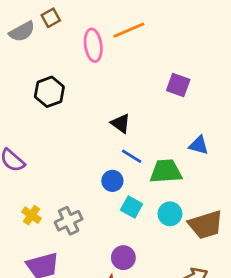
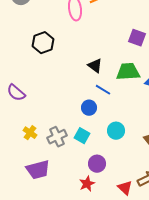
green trapezoid: (166, 171) -> (128, 72), moved
cyan square: (132, 207) -> (82, 136), moved
cyan circle: (170, 214) -> (116, 131), moved

